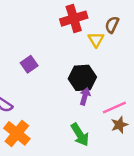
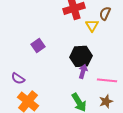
pink line: (114, 107) -> (107, 80), turned 30
brown star: (119, 125) -> (106, 101), moved

